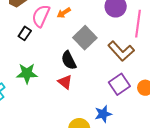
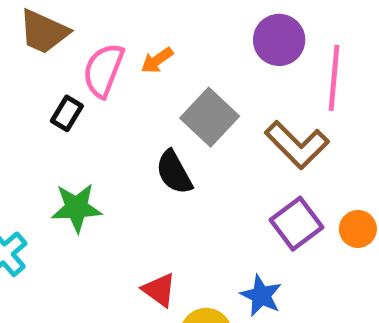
red triangle: (65, 82) -> (159, 290), moved
blue star: (103, 114) -> (261, 296), turned -30

